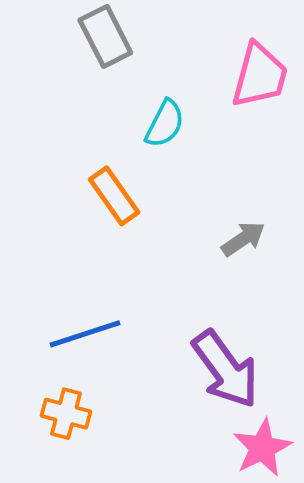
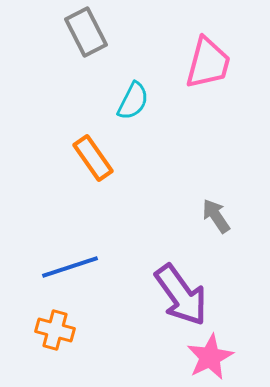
gray arrow: (243, 239) -> (216, 216), moved, turned -90

